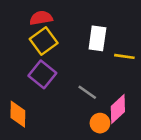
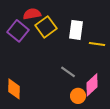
yellow square: (44, 41) -> (46, 27), moved
purple square: (42, 74) -> (18, 31), moved

